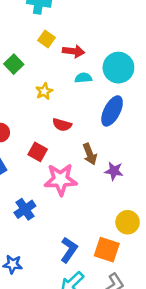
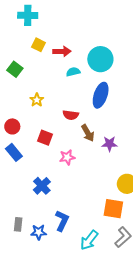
yellow star: (44, 91) -> (37, 100), moved
red semicircle: (62, 125) -> (71, 115), moved
pink star: (61, 180) -> (67, 157), size x0.6
blue L-shape: (69, 250) -> (62, 221), moved

